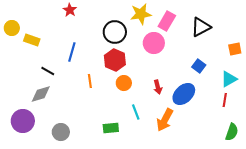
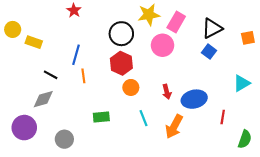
orange square: (235, 49) -> (248, 38), moved
blue square: (199, 66) -> (209, 52), moved
orange line: (90, 81) -> (83, 76), moved
blue ellipse: (184, 94) -> (194, 99), turned 30
red line: (225, 100) -> (223, 117), moved
green rectangle: (111, 128) -> (101, 117), moved

